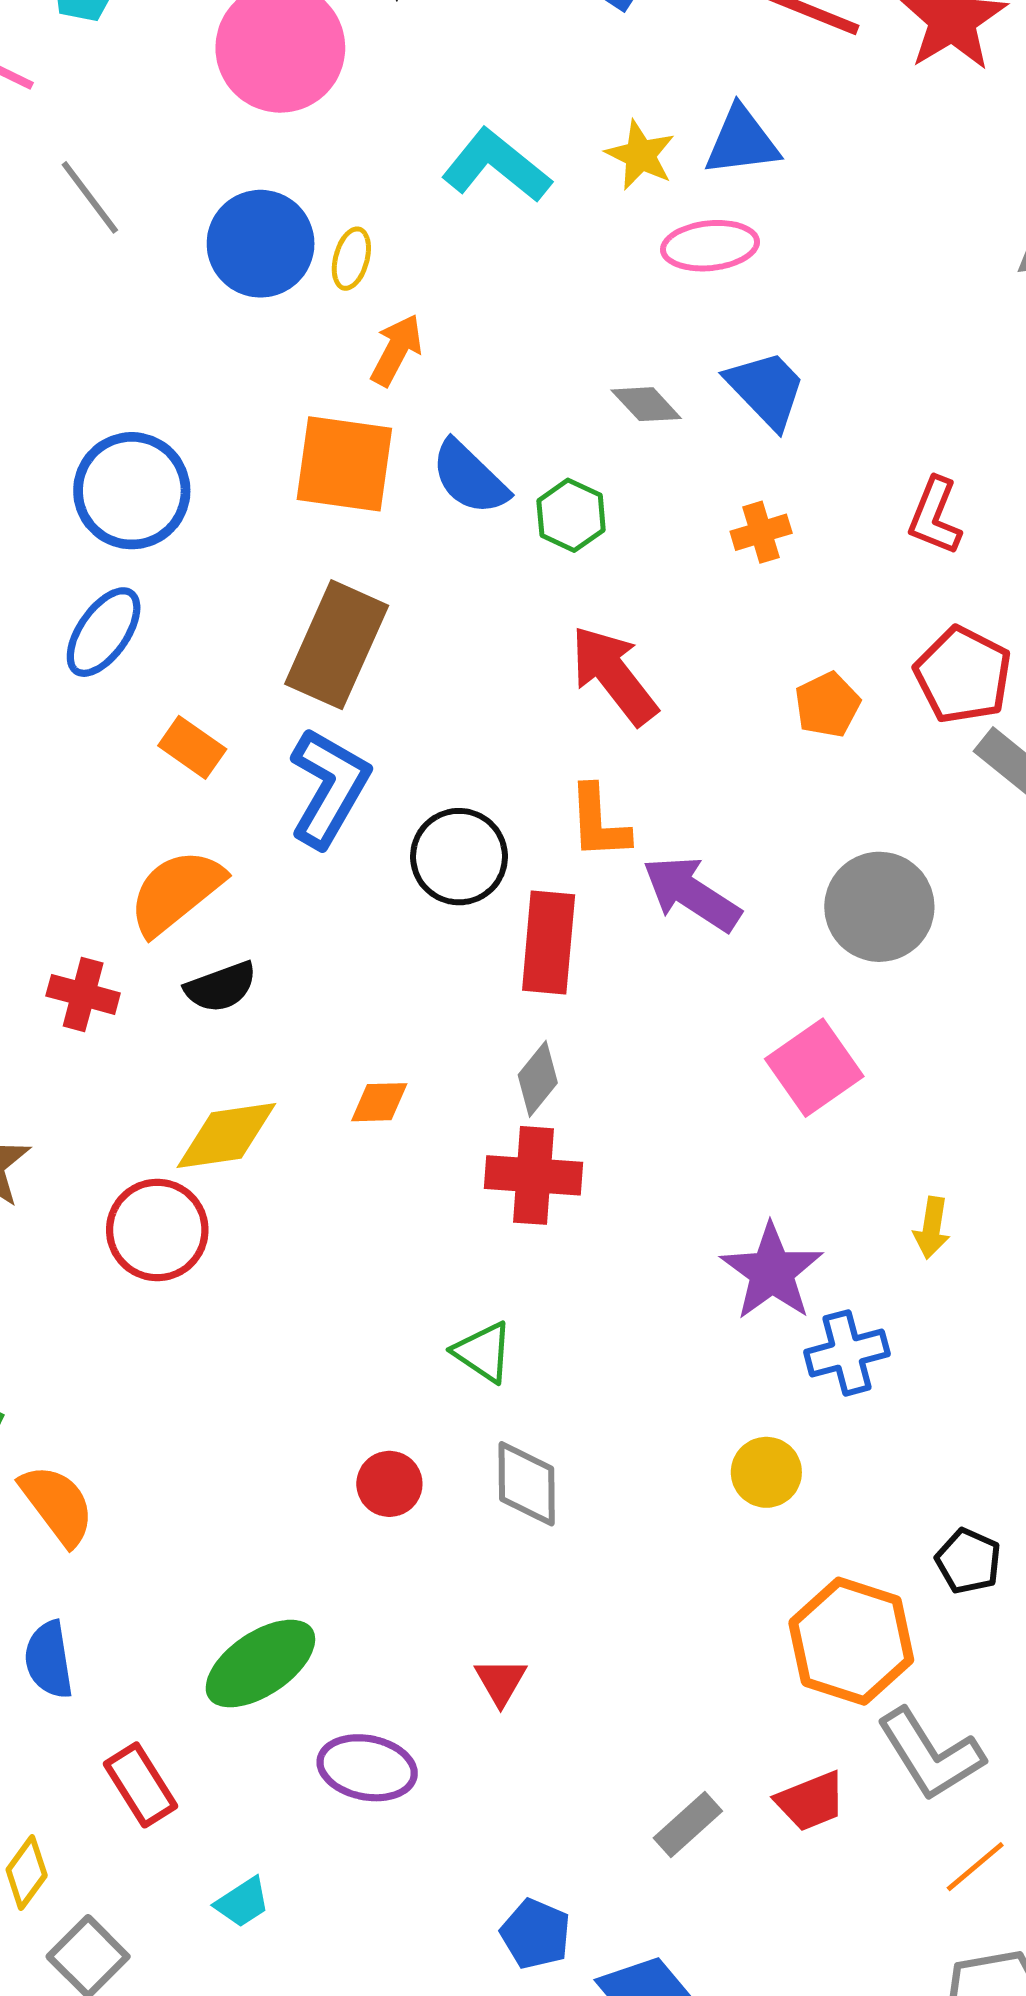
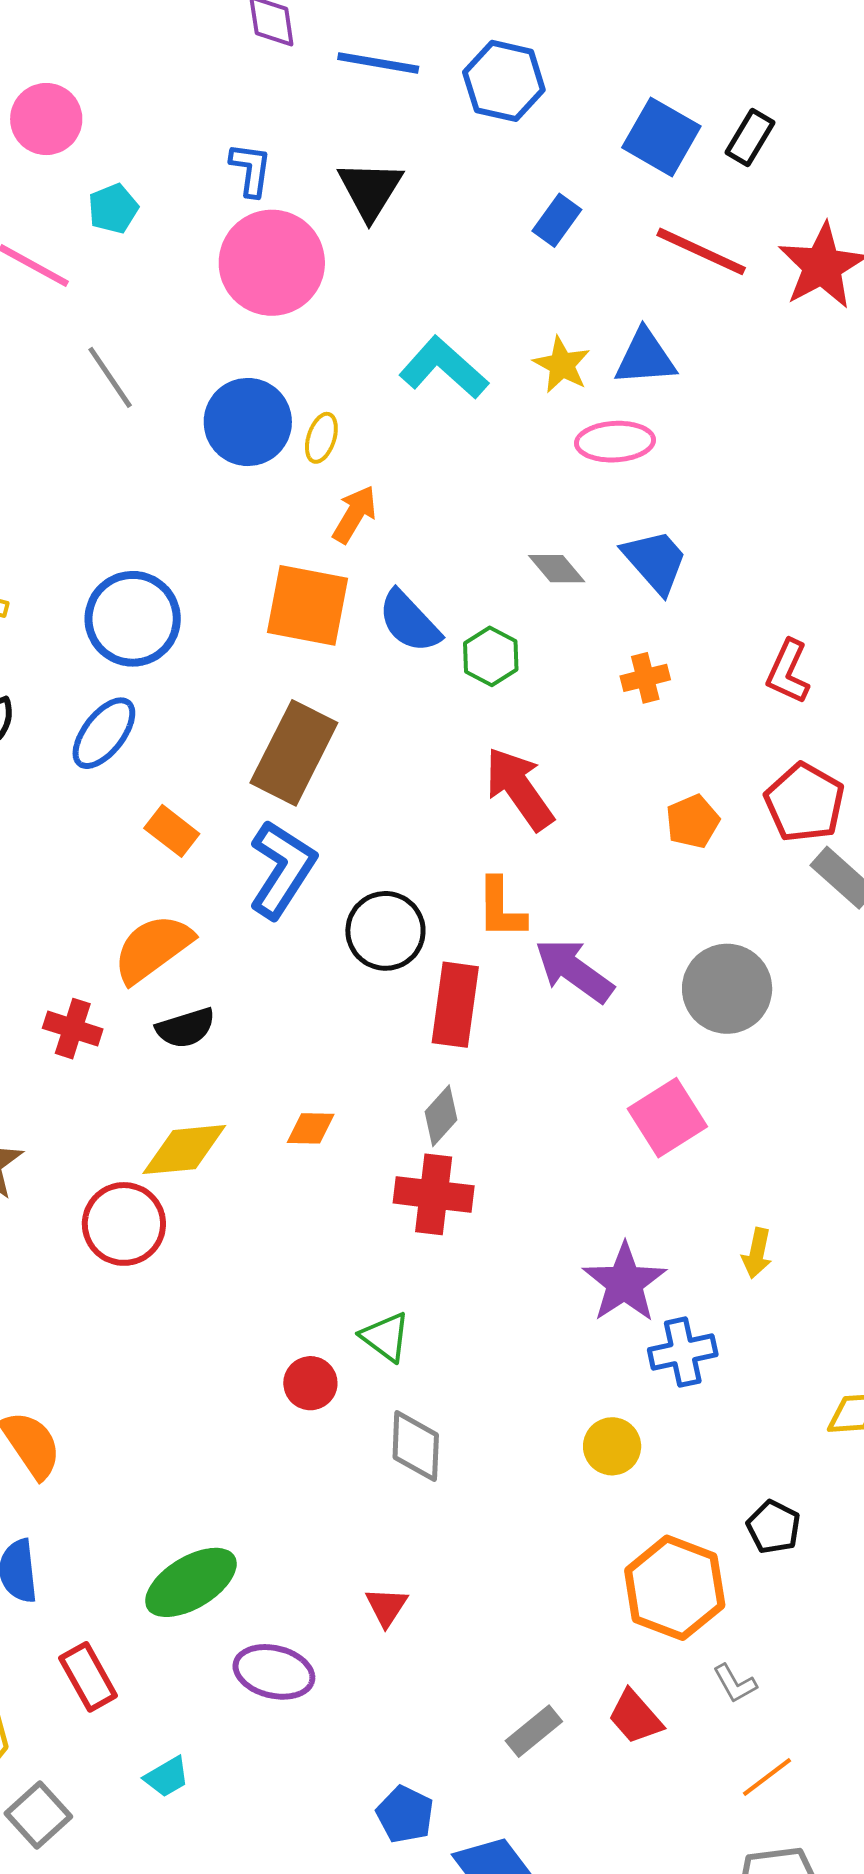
red circle: (389, 1484) -> (310, 1383), moved
gray L-shape: (930, 1754) -> (735, 1684), size x0.5
red trapezoid: (811, 1801) -> (635, 1717), turned 68

